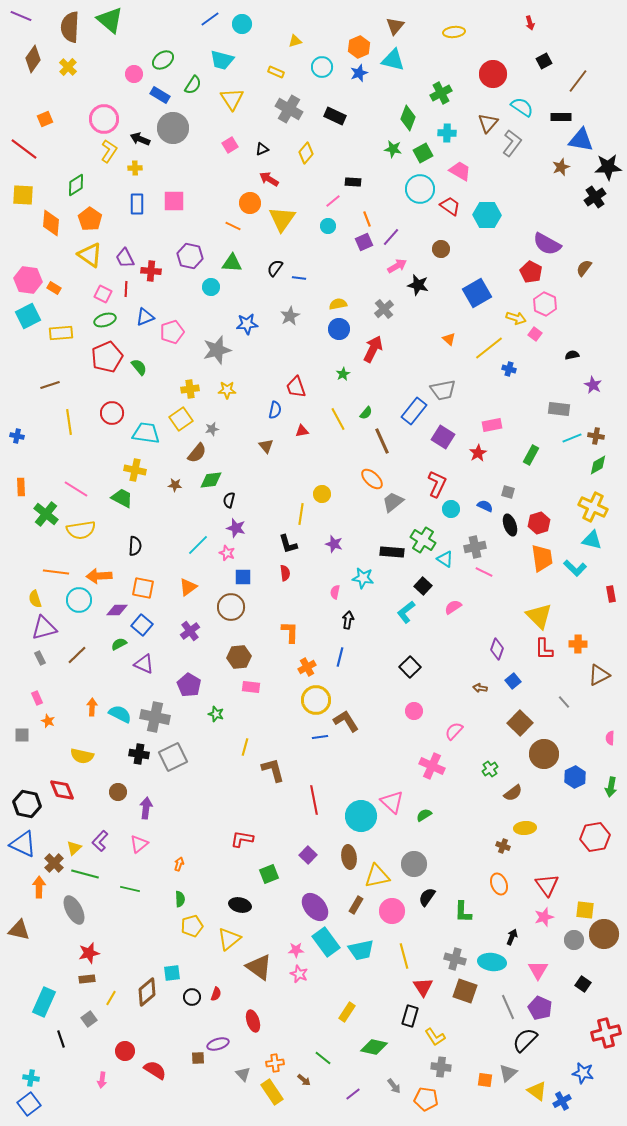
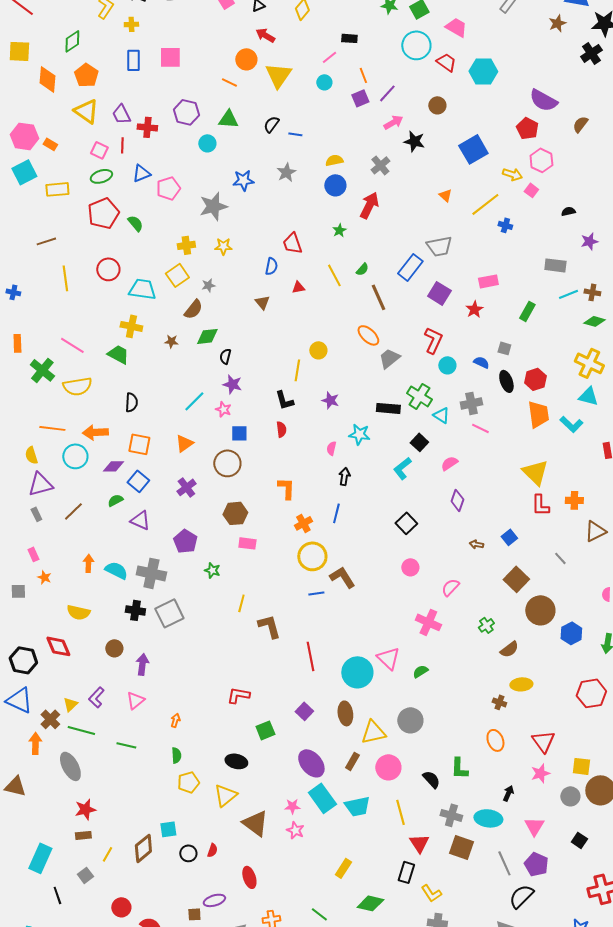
purple star: (593, 385) -> (589, 241), turned 30
green diamond: (598, 465) -> (594, 321), turned 45
purple diamond: (497, 649) -> (457, 500), moved
black semicircle: (427, 897) -> (431, 779), moved, turned 102

